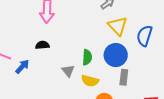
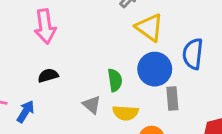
blue semicircle: (145, 36) -> (193, 54), moved

